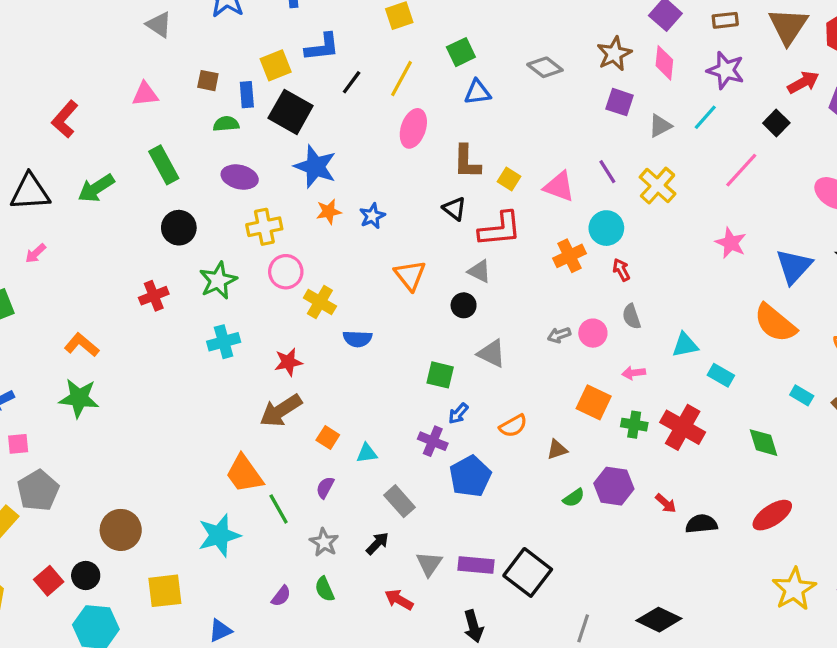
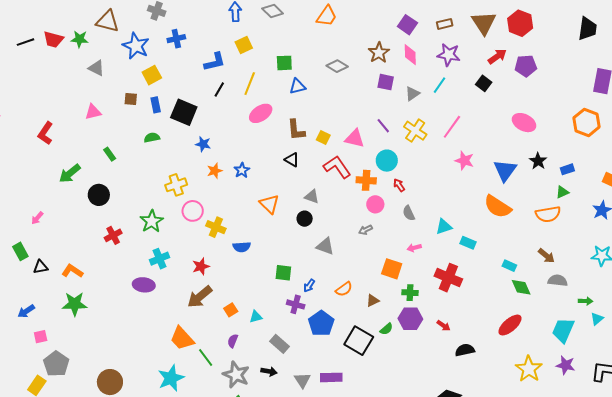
blue L-shape: (322, 47) -> (215, 62), moved
green square: (461, 52) -> (284, 63), turned 30
yellow square: (276, 65) -> (152, 75), moved
green semicircle: (226, 124) -> (152, 138), moved
pink ellipse: (413, 128) -> (261, 113), turned 45
green rectangle: (164, 165) -> (110, 154), size x0.6
blue star: (315, 167) -> (203, 144), size x0.6
pink line: (741, 170) -> (452, 127), moved
purple ellipse: (240, 177) -> (144, 285), moved
black triangle: (30, 192) -> (41, 267), moved, size x0.6
black circle: (179, 228) -> (99, 195), moved
red L-shape: (500, 229) -> (337, 167), moved, turned -112
orange cross: (570, 256) -> (366, 180), turned 36
pink circle: (593, 333) -> (375, 204), moved
green square: (440, 375) -> (283, 273), moved
cyan rectangle: (802, 395) -> (509, 266), moved
green cross: (634, 425) -> (410, 293), moved
orange square: (328, 437) -> (231, 310), turned 32
green diamond: (763, 443) -> (521, 287), moved
black semicircle: (701, 524) -> (465, 350), moved
gray star: (324, 542) -> (236, 375), size x1.5
black arrow: (377, 543) -> (269, 371), turned 63
black square: (528, 572) -> (359, 341), moved

